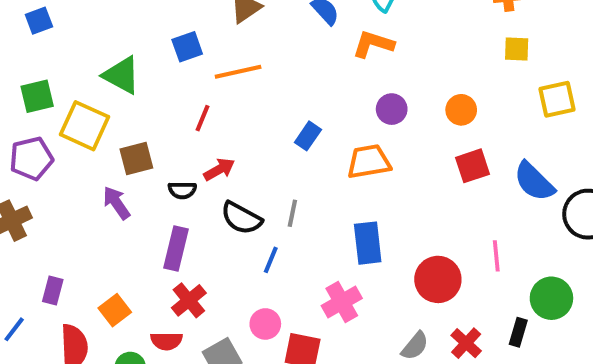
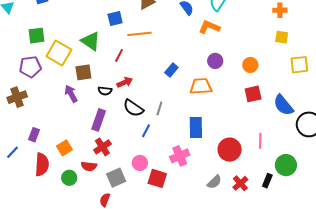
green triangle: (122, 75) -> (91, 41), moved

